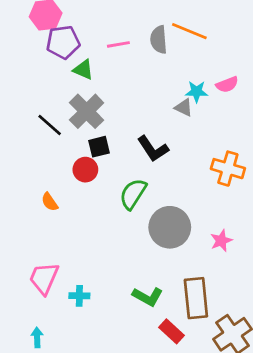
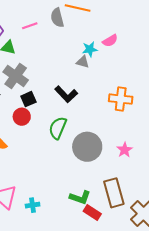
red rectangle: (171, 331) -> (92, 213), moved

